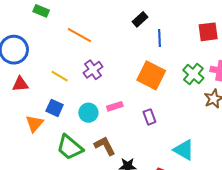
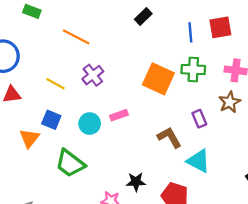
blue line: (160, 38) -> (190, 32), moved
green cross: (193, 74) -> (193, 70), moved, turned -35
purple rectangle: (149, 117) -> (199, 119), moved
brown L-shape: (105, 146) -> (169, 137), moved

